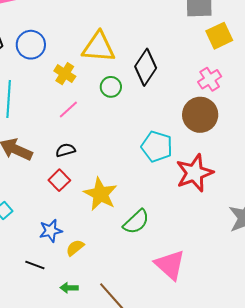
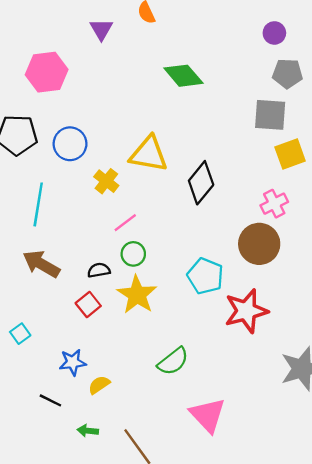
green circle: (111, 87) -> (133, 254), moved
pink line: (68, 109) -> (125, 223), moved
yellow star: (100, 194) -> (137, 295), moved

